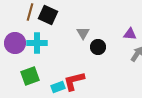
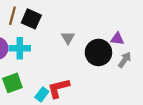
black circle: (98, 47) -> (98, 52), moved, size x1.6
cyan rectangle: (58, 87) -> (42, 94), turned -32

